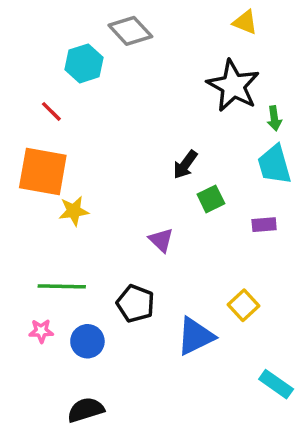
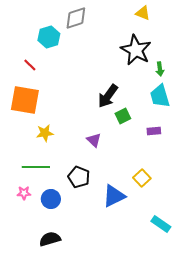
gray diamond: (130, 31) -> (76, 18), turned -65
black arrow: (185, 165) -> (108, 96), size x1.4
yellow star: (74, 211) -> (45, 133), moved

